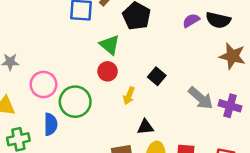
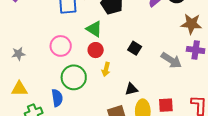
pink circle: (43, 84) -> (61, 46), moved
yellow arrow: (129, 96) -> (106, 69), moved
purple cross: (230, 106) -> (196, 50), moved

